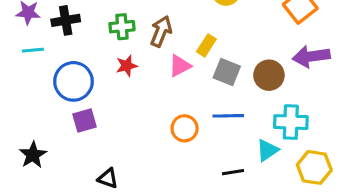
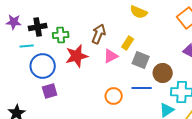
green cross: (122, 27) -> (61, 35), moved
cyan line: (33, 50) -> (27, 46), moved
red star: (127, 66) -> (77, 56), size x1.6
brown circle: (269, 75) -> (163, 73), moved

